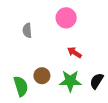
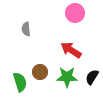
pink circle: (66, 18) -> (75, 13), moved
red arrow: (75, 53) -> (71, 50), size x1.5

